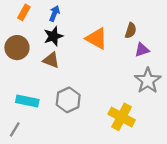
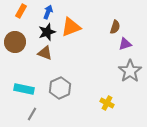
orange triangle: (97, 38) -> (71, 27), moved, turned -50
yellow cross: (122, 117) -> (107, 103), size x0.6
gray line: (15, 129) -> (32, 114), moved

